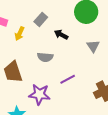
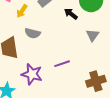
black arrow: (61, 35) -> (71, 14), moved
gray semicircle: (45, 57) -> (33, 33), moved

